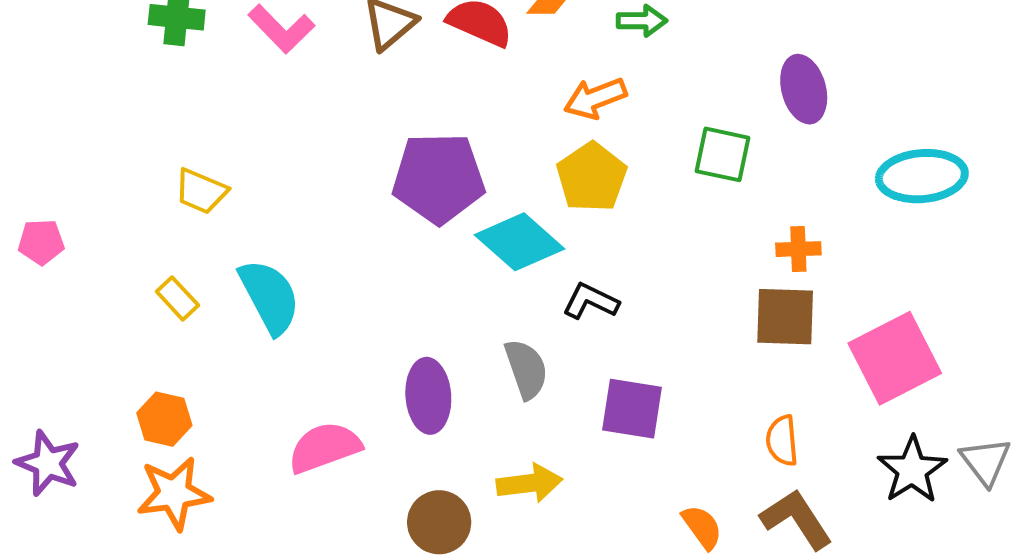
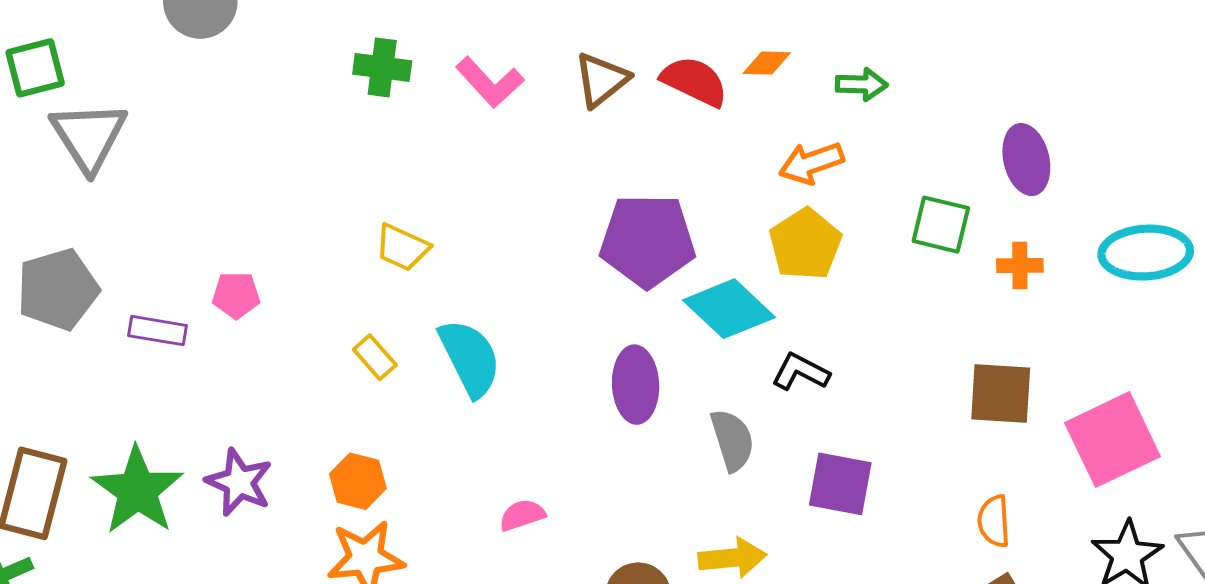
orange cross: (798, 249) -> (1020, 266), moved
purple ellipse: (428, 396) -> (636, 385), moved
pink semicircle: (325, 447) -> (522, 515), size x0.6
purple star: (48, 463) -> (239, 482), moved

